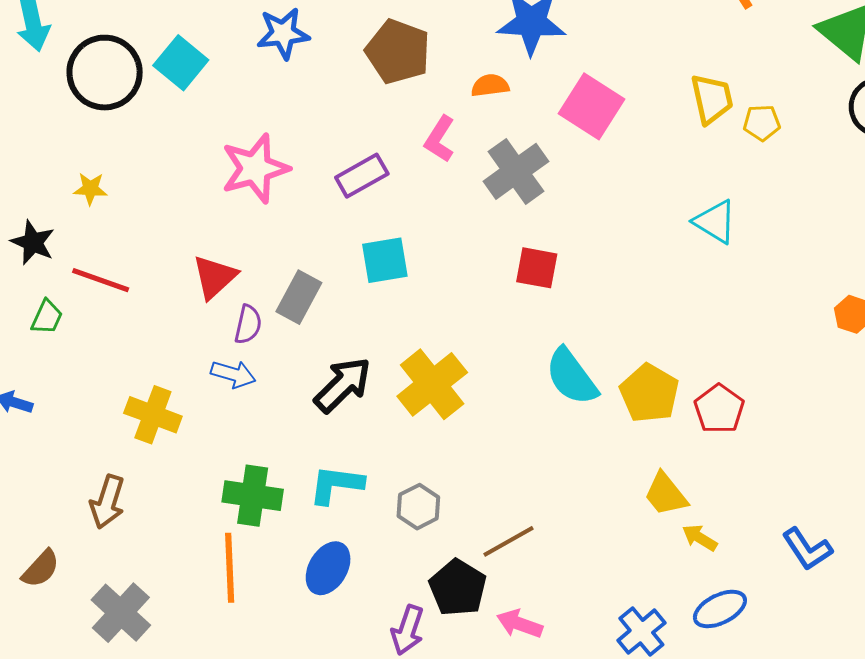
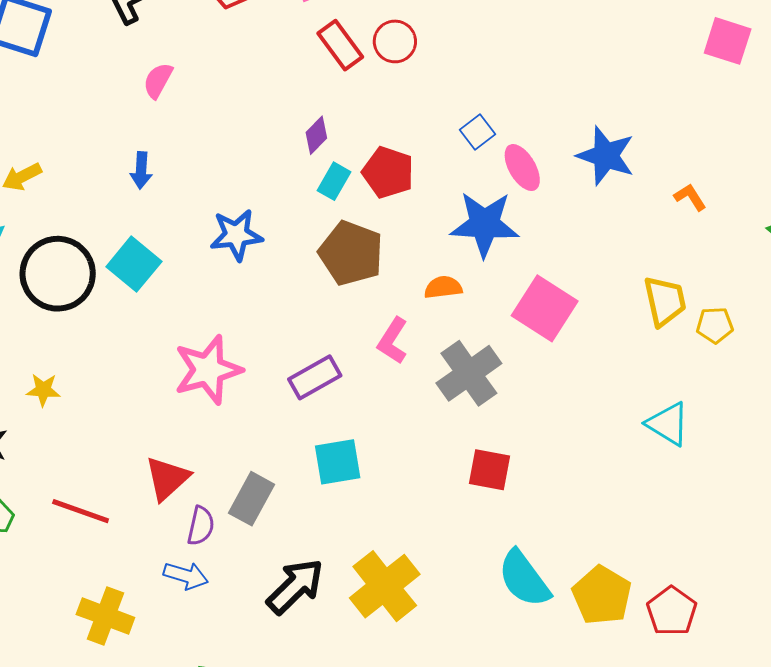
red line: (101, 280) -> (81, 511), moved

